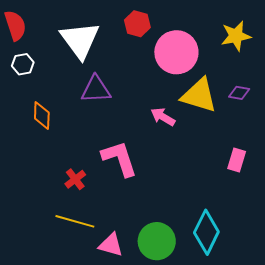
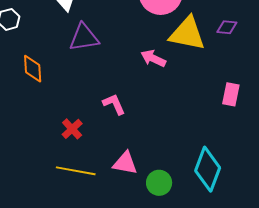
pink L-shape: (120, 159) -> (114, 104), size x0.6
green circle: (157, 241) -> (159, 183), size x0.7
pink triangle: (111, 245) -> (125, 163), moved

